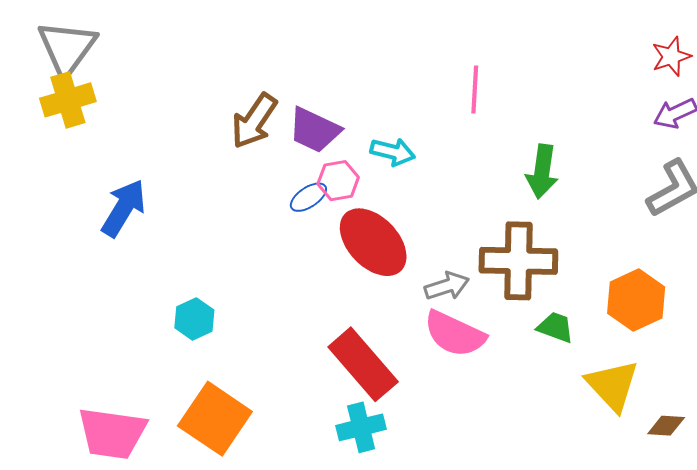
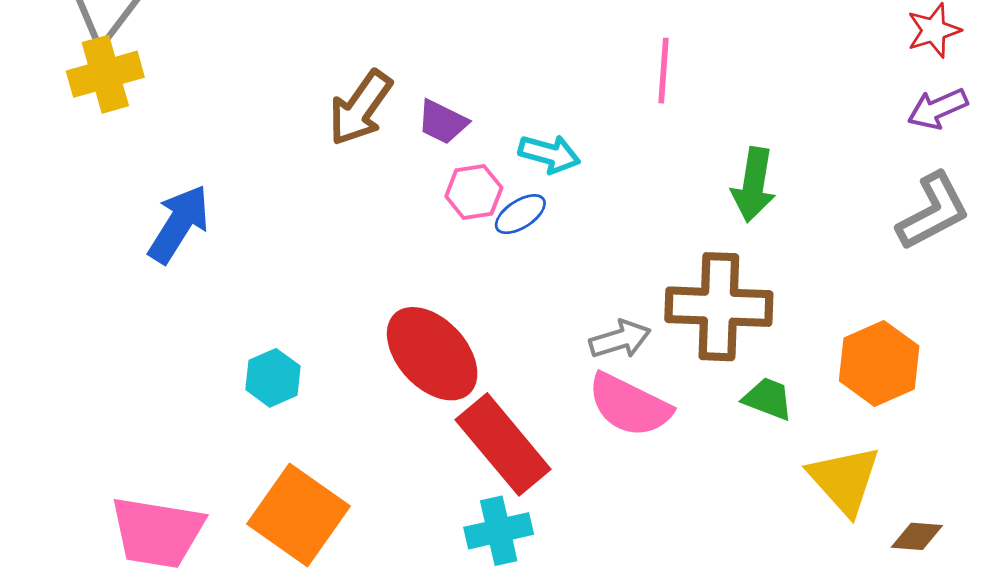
purple trapezoid: (314, 130) -> (443, 122), size x0.7
blue ellipse: (308, 197) -> (520, 214), moved
red ellipse: (373, 242) -> (432, 354), moved

